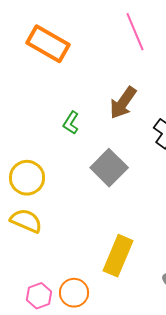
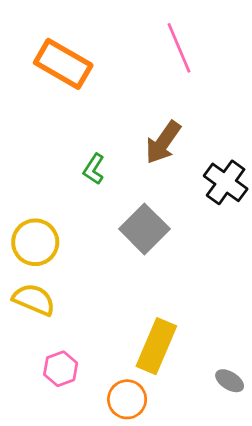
orange circle: (74, 293) -> (127, 399), moved
pink hexagon: (39, 296) -> (61, 369), moved

